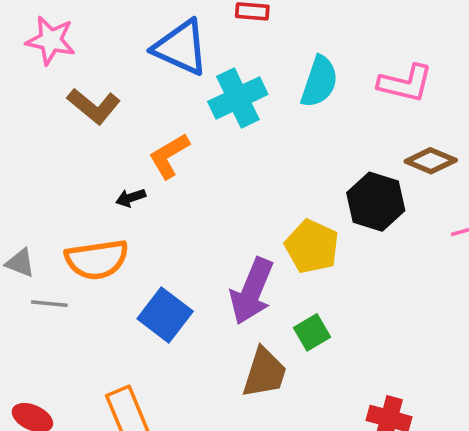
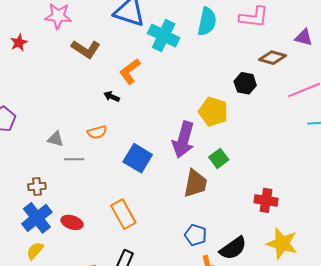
cyan cross: (238, 98) -> (164, 36), turned -32
black arrow: (131, 198) -> (112, 97), turned 49
black hexagon: (376, 202) -> (245, 83), size x0.7
orange semicircle: (97, 259) -> (97, 132), size x0.6

